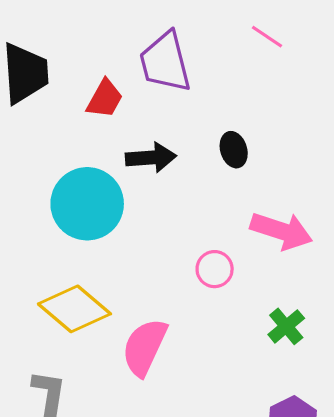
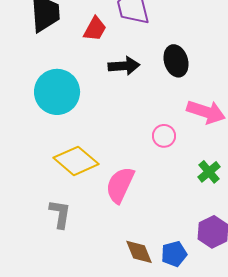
black ellipse: (234, 150) -> (176, 61), size x1.4
cyan circle: (87, 204) -> (57, 92), moved

